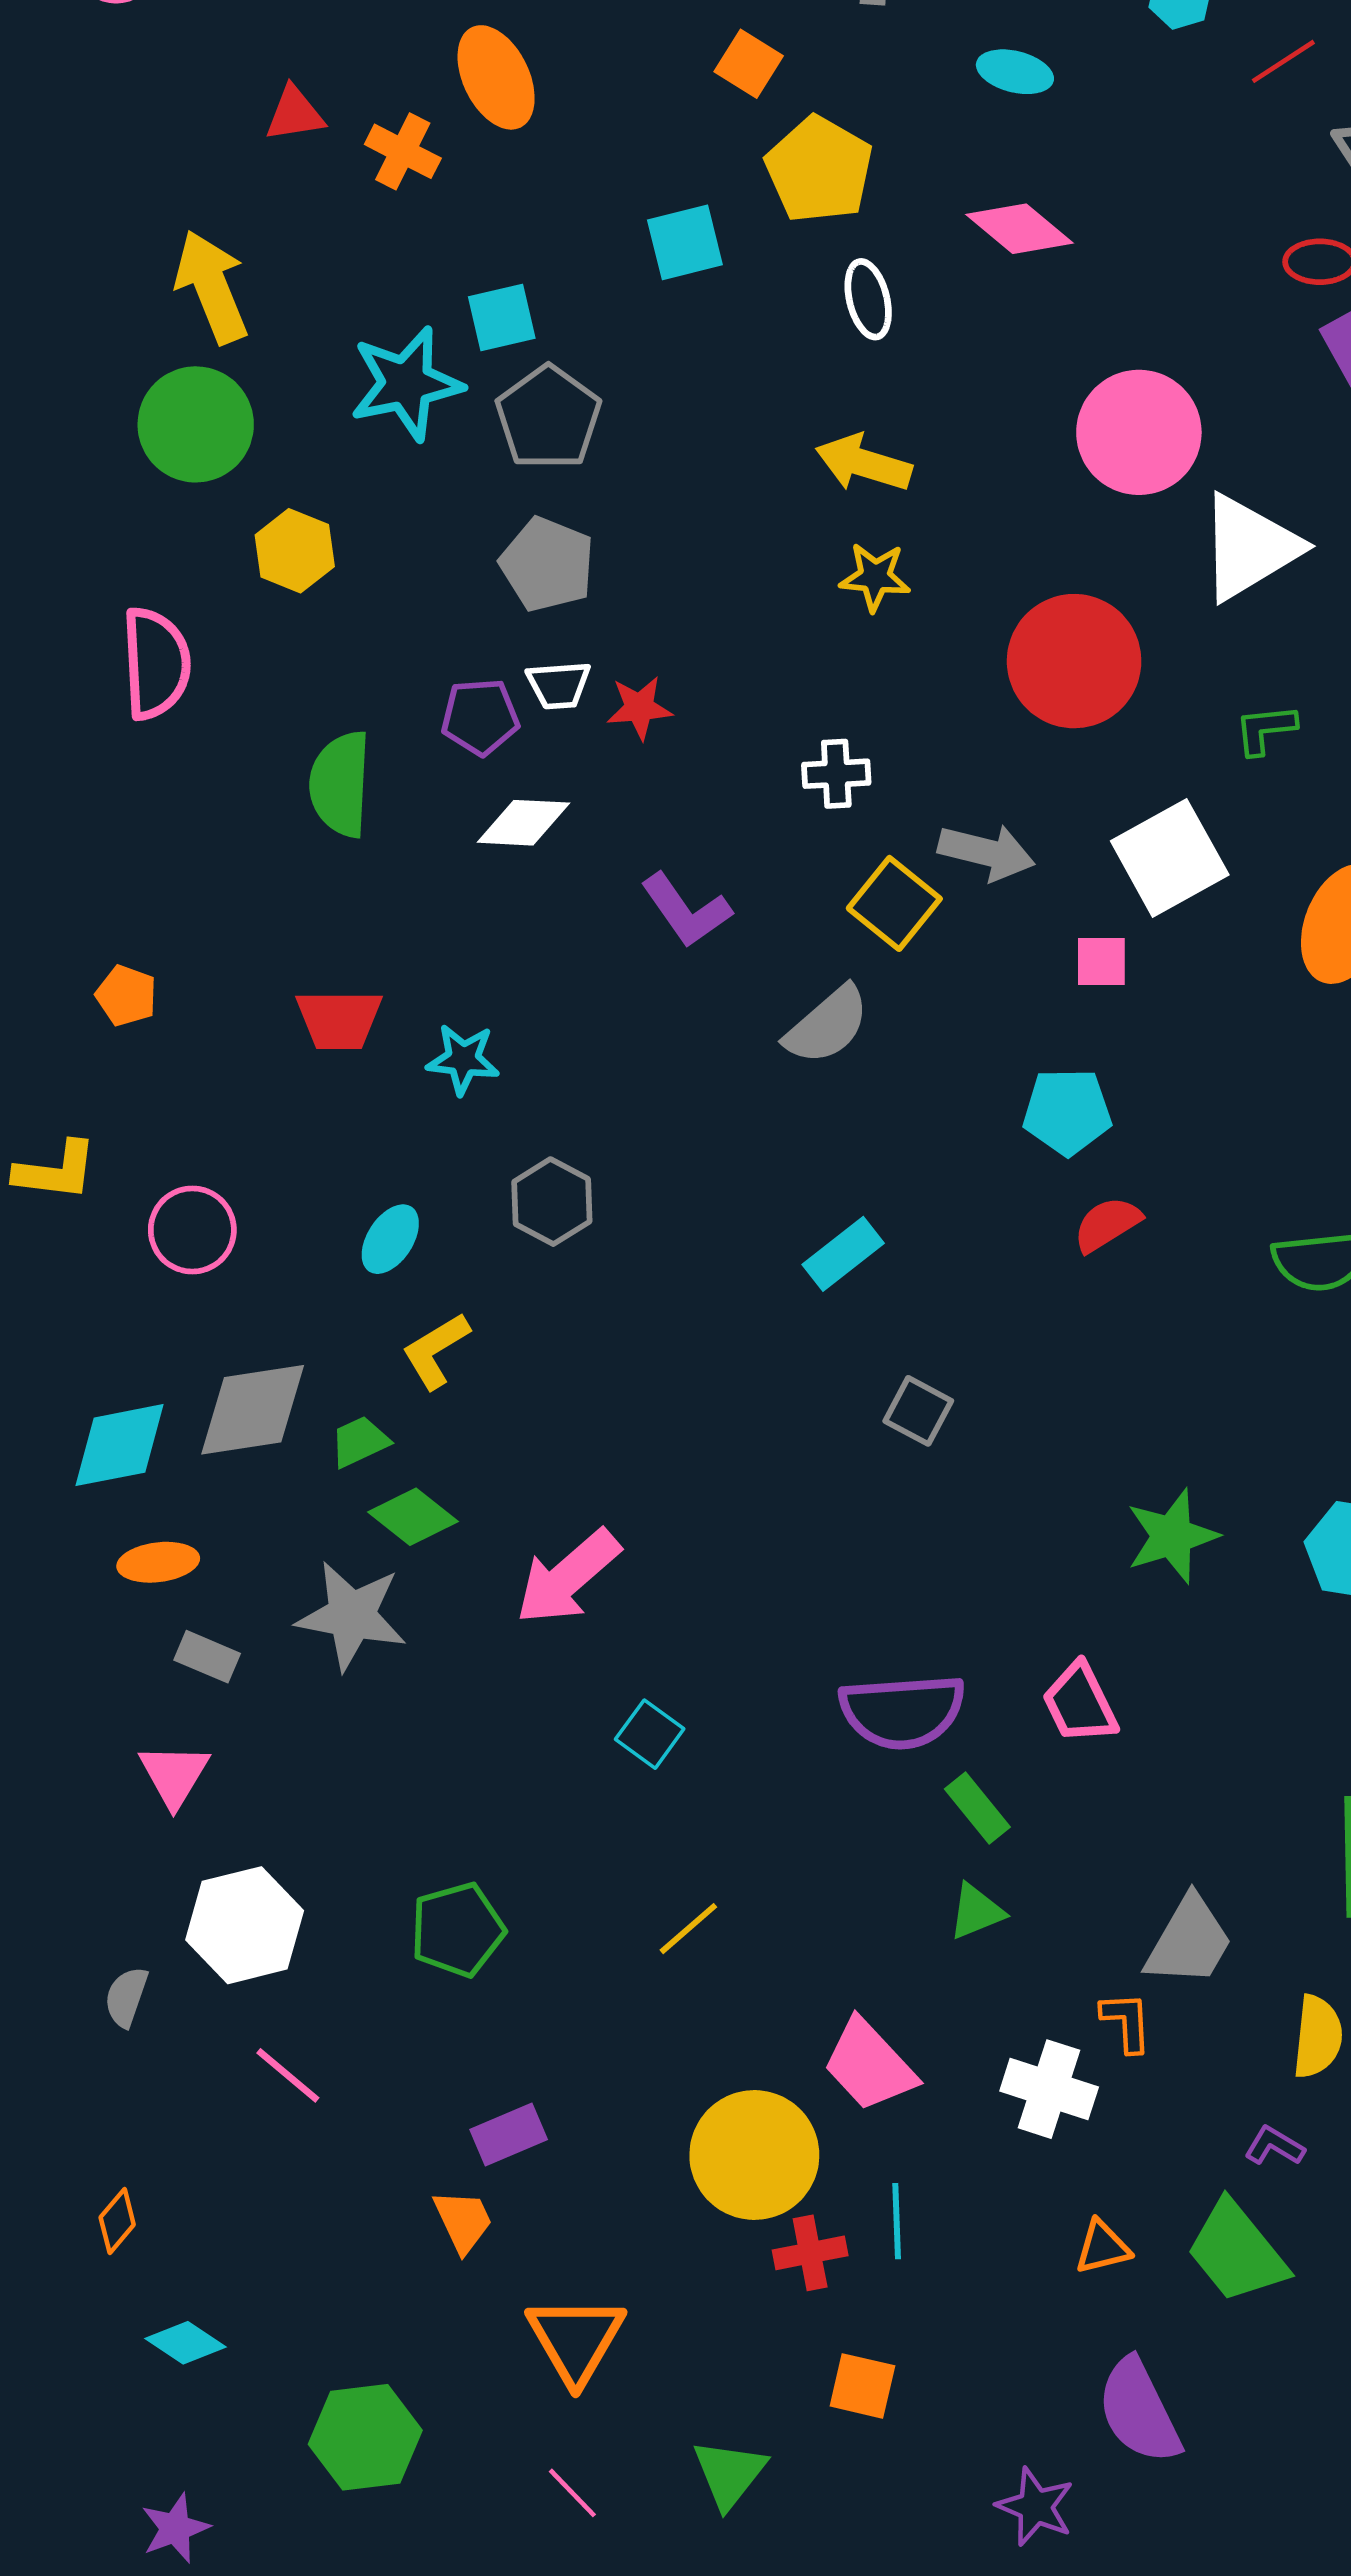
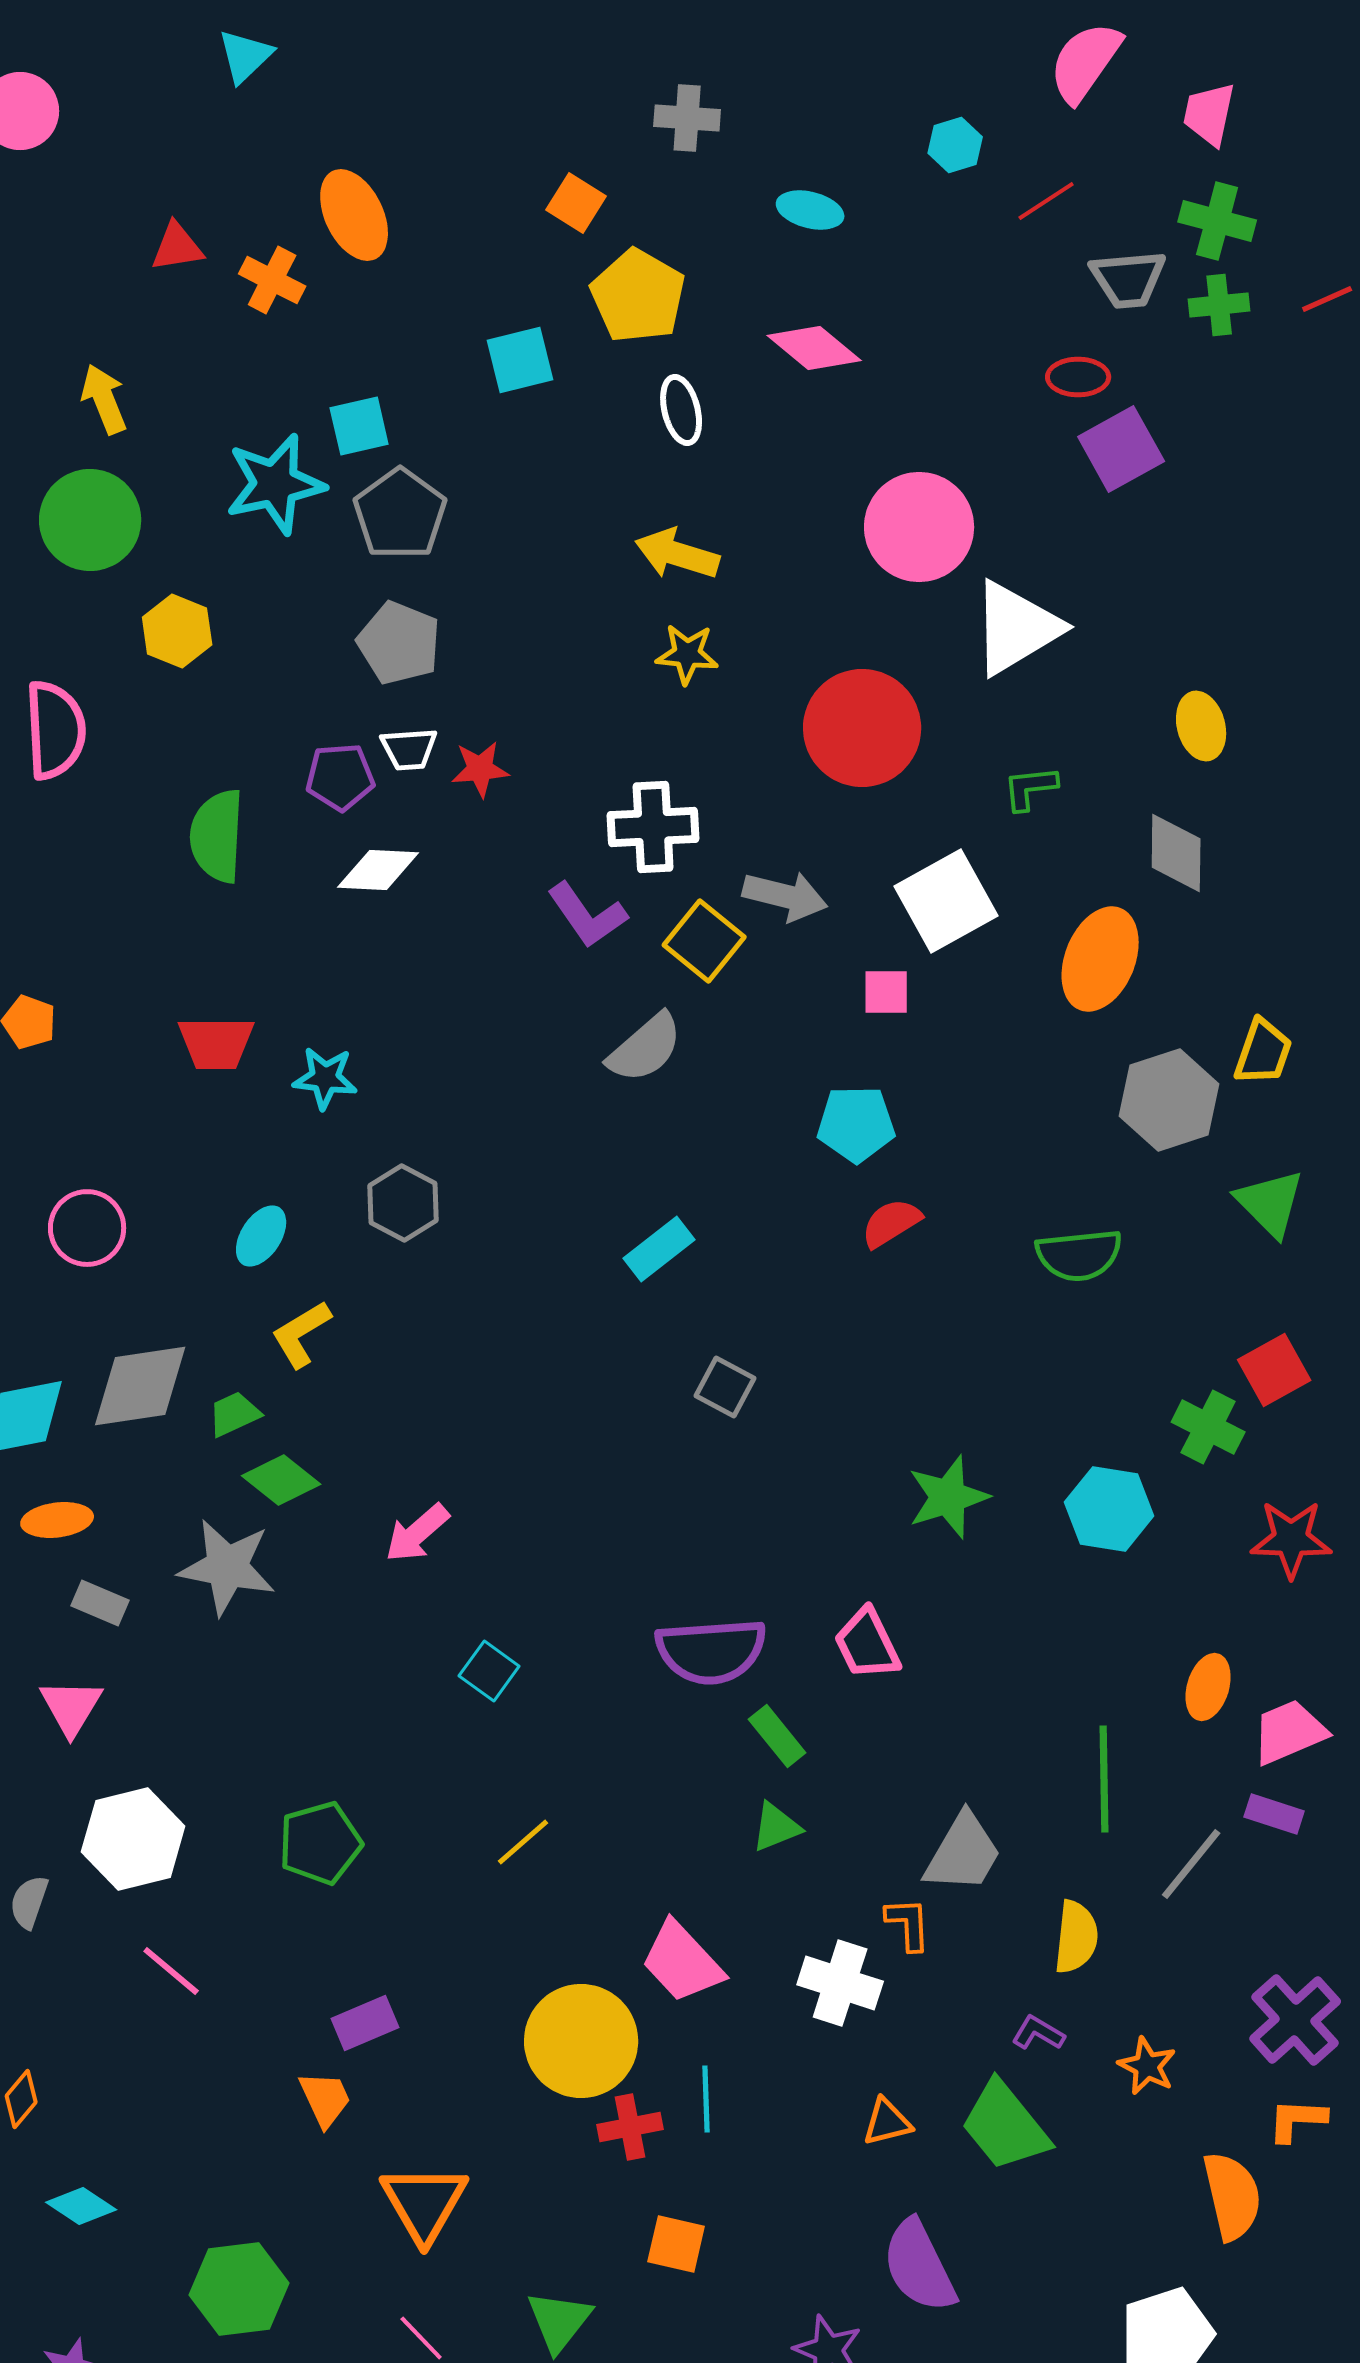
yellow arrow: (212, 287) -> (104, 399), size x0.7
white cross: (836, 774) -> (653, 827), size x1.5
purple L-shape: (686, 910) -> (587, 915), moved
pink arrow: (568, 1577) -> (417, 1533), size x0.7

